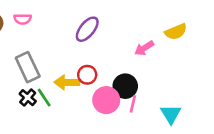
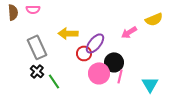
purple ellipse: (87, 29) -> (95, 43), moved
yellow arrow: (67, 82) -> (68, 33), moved
green line: (44, 98) -> (54, 81), moved

